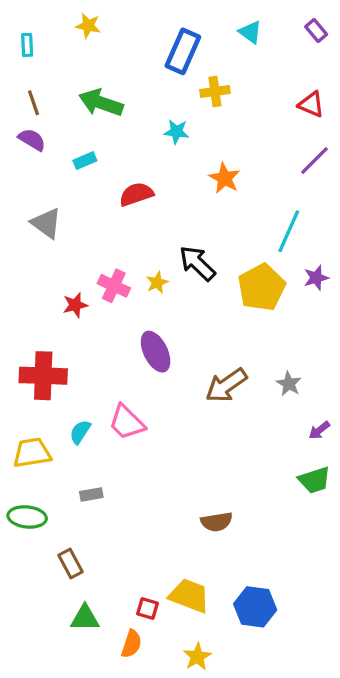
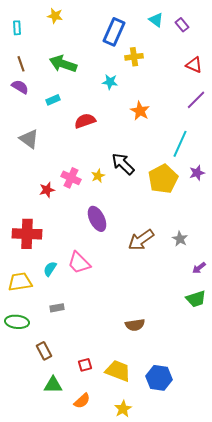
purple rectangle: (316, 31) -> (182, 25), moved
red square: (148, 608) -> (85, 365), moved, turned -32
orange semicircle: (131, 644) -> (82, 401), turned 30

